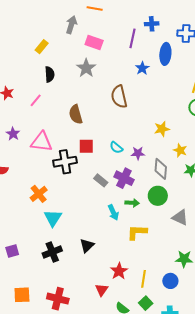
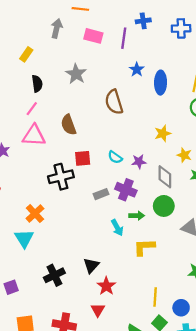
pink rectangle: (94, 43) -> (93, 36), moved
blue ellipse: (165, 54) -> (161, 83), moved
pink line: (36, 100) -> (32, 109), moved
pink triangle: (41, 142) -> (34, 136), moved
gray rectangle: (101, 180) -> (101, 194), turned -56
cyan triangle: (53, 218) -> (24, 238), moved
purple square: (12, 251) -> (11, 287), moved
red star: (119, 271) -> (106, 286), moved
blue circle: (170, 281) -> (181, 308), moved
red triangle: (102, 290) -> (98, 310), moved

